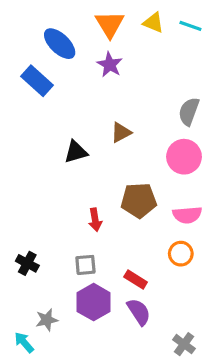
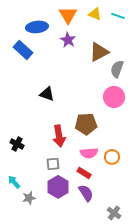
blue ellipse: (60, 44) -> (37, 27), turned -50
brown triangle: (121, 132) -> (99, 52), moved, size x1.5
black triangle: (76, 152) -> (47, 94), turned 35
pink semicircle: (187, 215) -> (89, 153), moved
red arrow: (95, 220) -> (59, 136), size x1.5
black cross: (27, 263) -> (17, 144), moved
cyan arrow: (24, 342) -> (14, 182), moved

